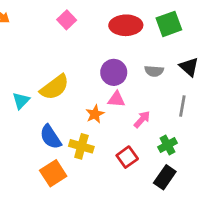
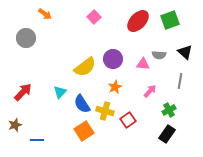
red ellipse: (126, 25) -> (138, 21), turned -45
purple circle: (114, 72) -> (113, 59), moved
pink triangle: (116, 99) -> (143, 64), moved
cyan triangle: (21, 101) -> (60, 92), moved
red square: (127, 157) -> (128, 120), moved

